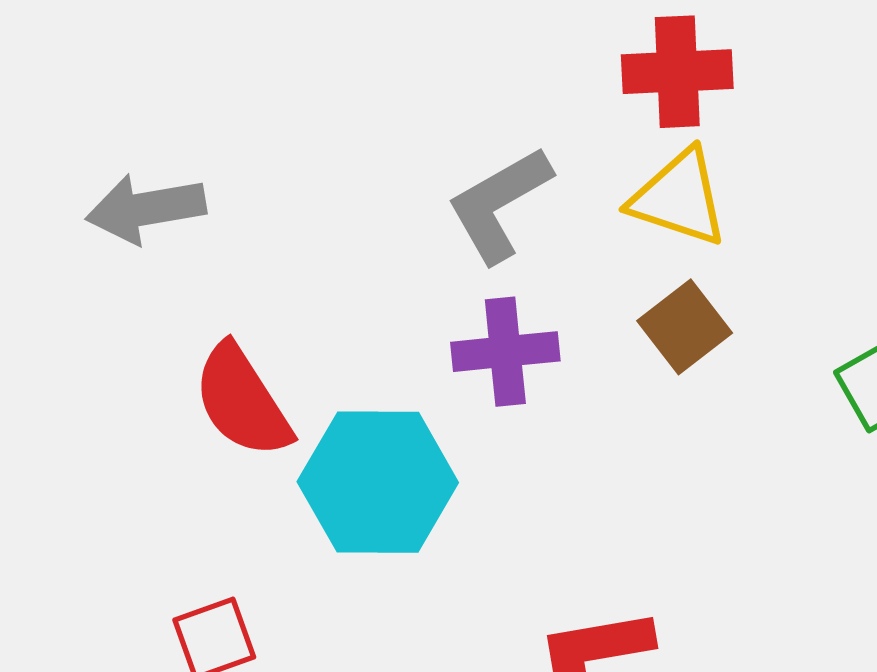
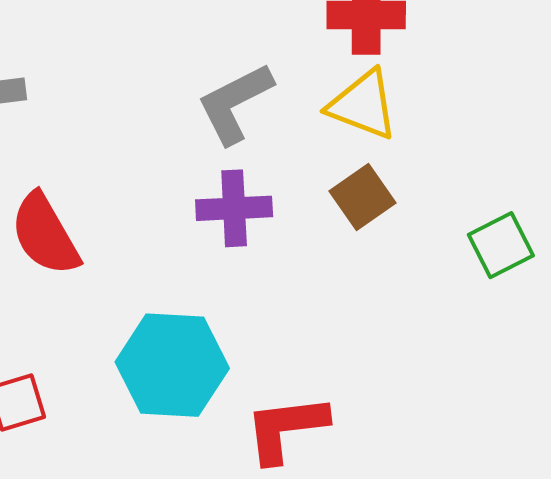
cyan hexagon: (378, 482) -> (172, 365), moved

